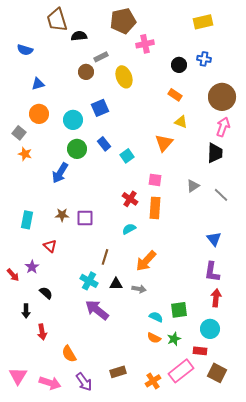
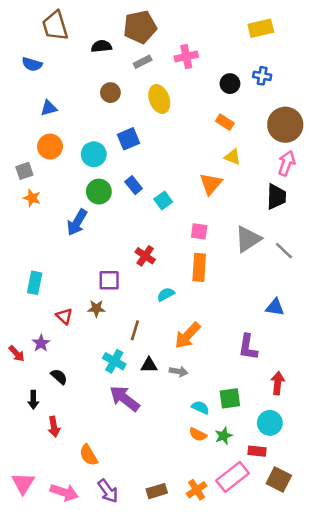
brown trapezoid: (57, 20) -> (55, 26), moved
brown pentagon: (123, 21) -> (140, 27), moved
gray rectangle: (101, 57) -> (143, 62), moved
gray square: (19, 133) -> (24, 171), turned 32
gray triangle: (193, 186) -> (248, 239), size x1.6
red cross: (130, 199) -> (145, 256), moved
brown star: (62, 215) -> (96, 309), moved
blue triangle: (214, 239) -> (275, 307), turned -42
purple L-shape: (212, 272) -> (248, 347), moved
brown rectangle: (118, 372) -> (157, 491), moved

